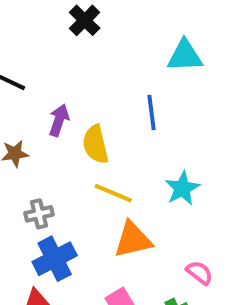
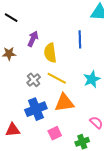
gray cross: (39, 214) -> (34, 80), moved, turned -32
blue cross: (55, 259) -> (36, 109), moved

